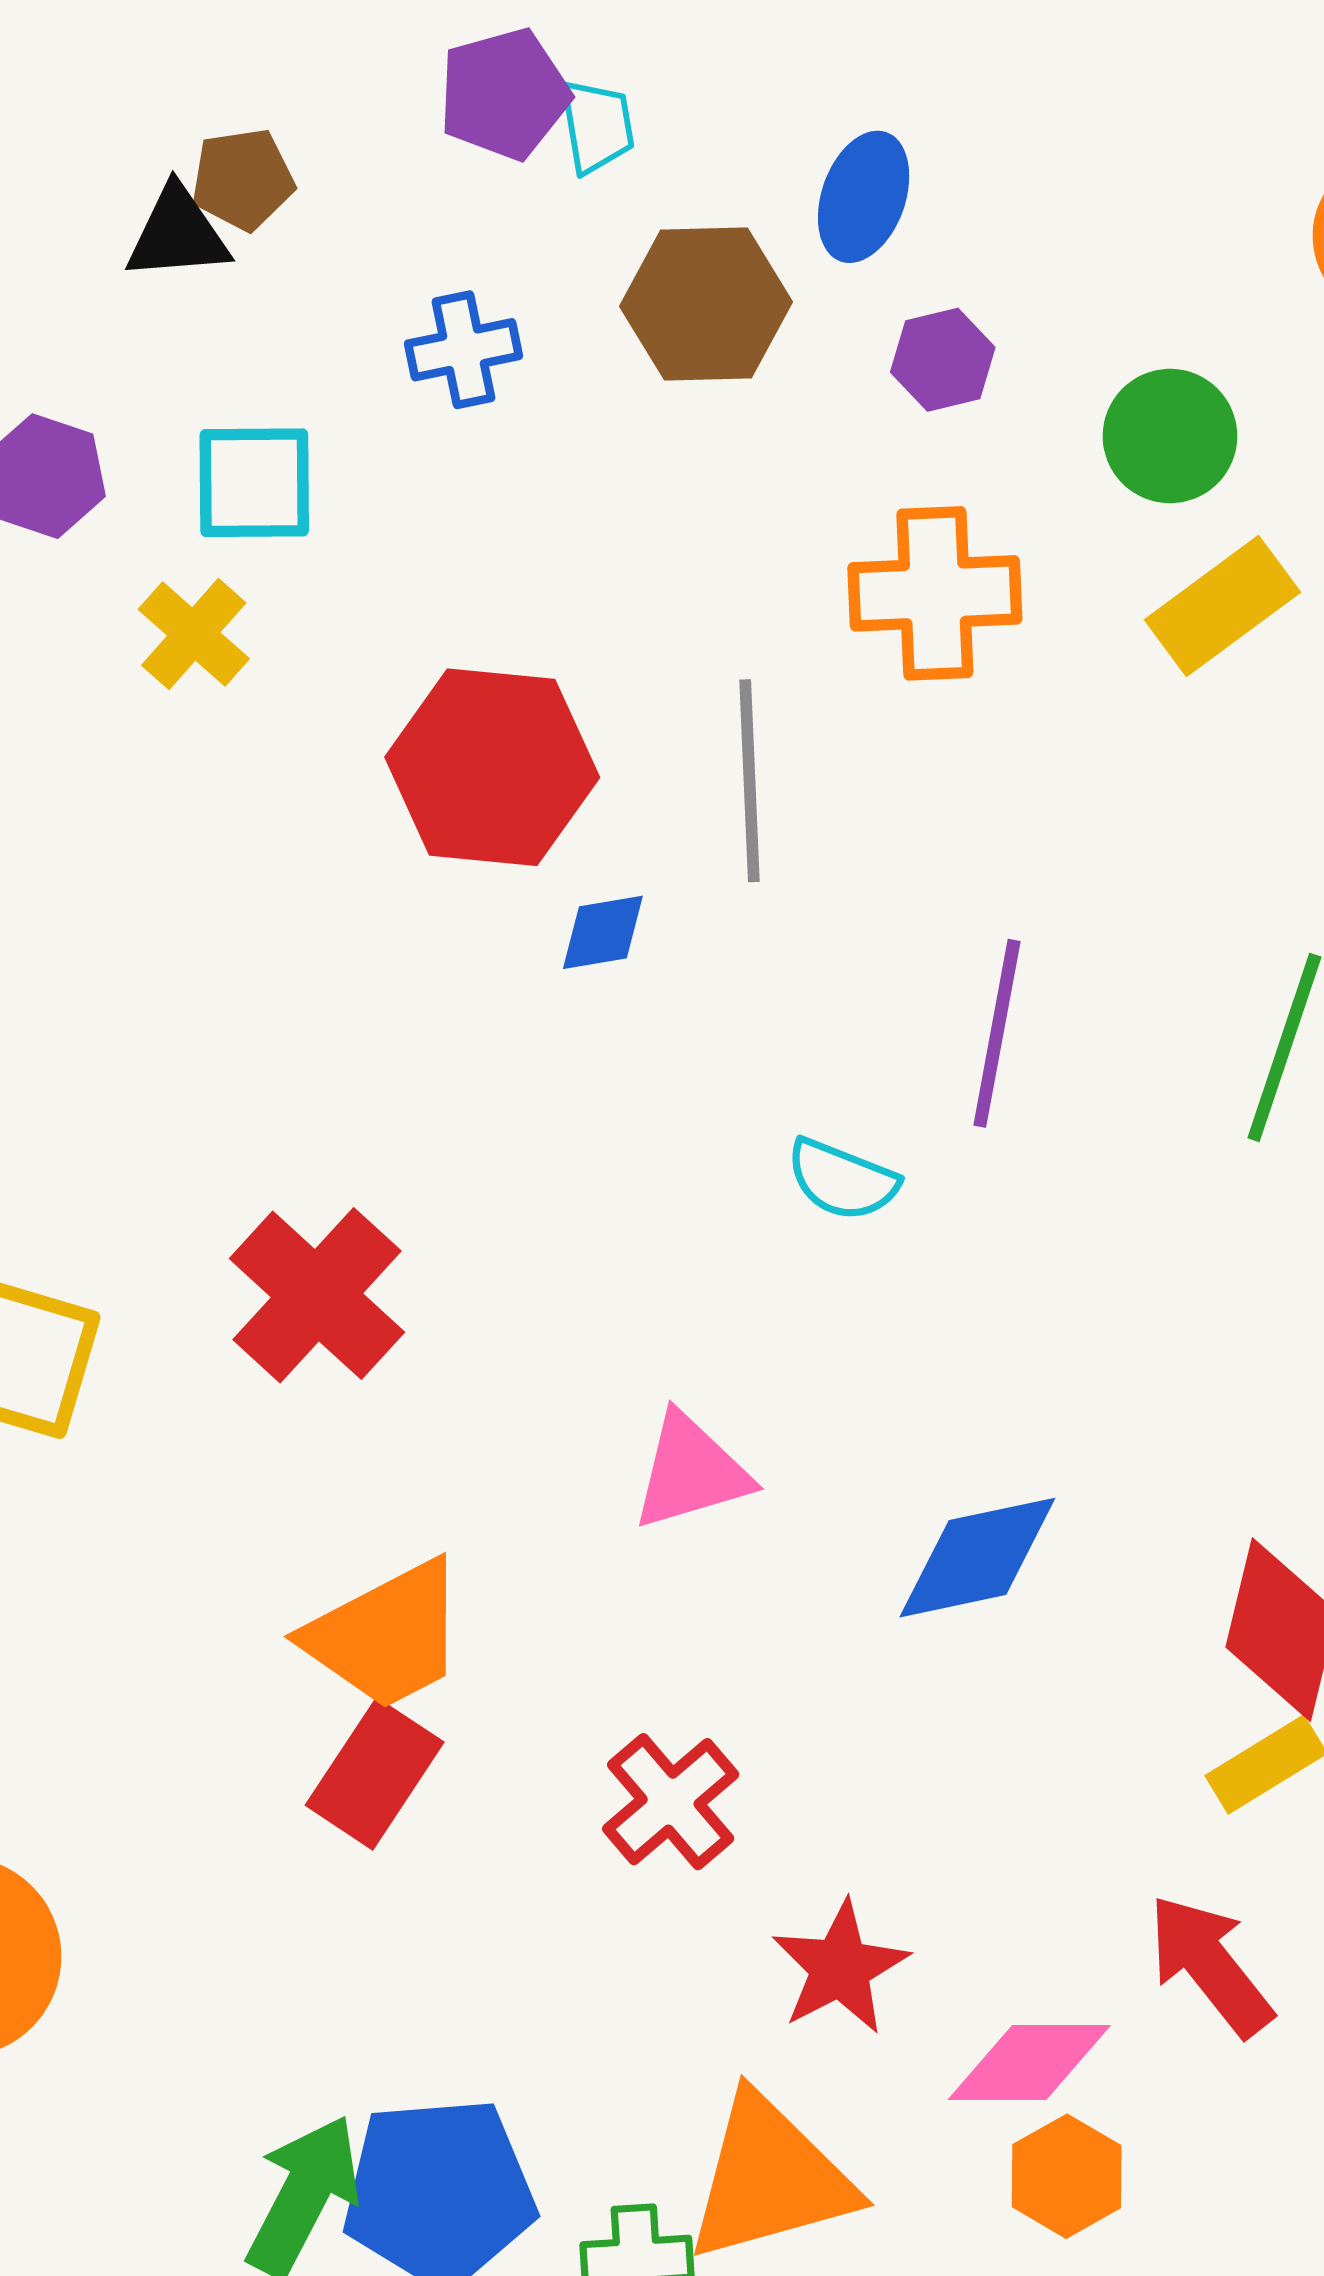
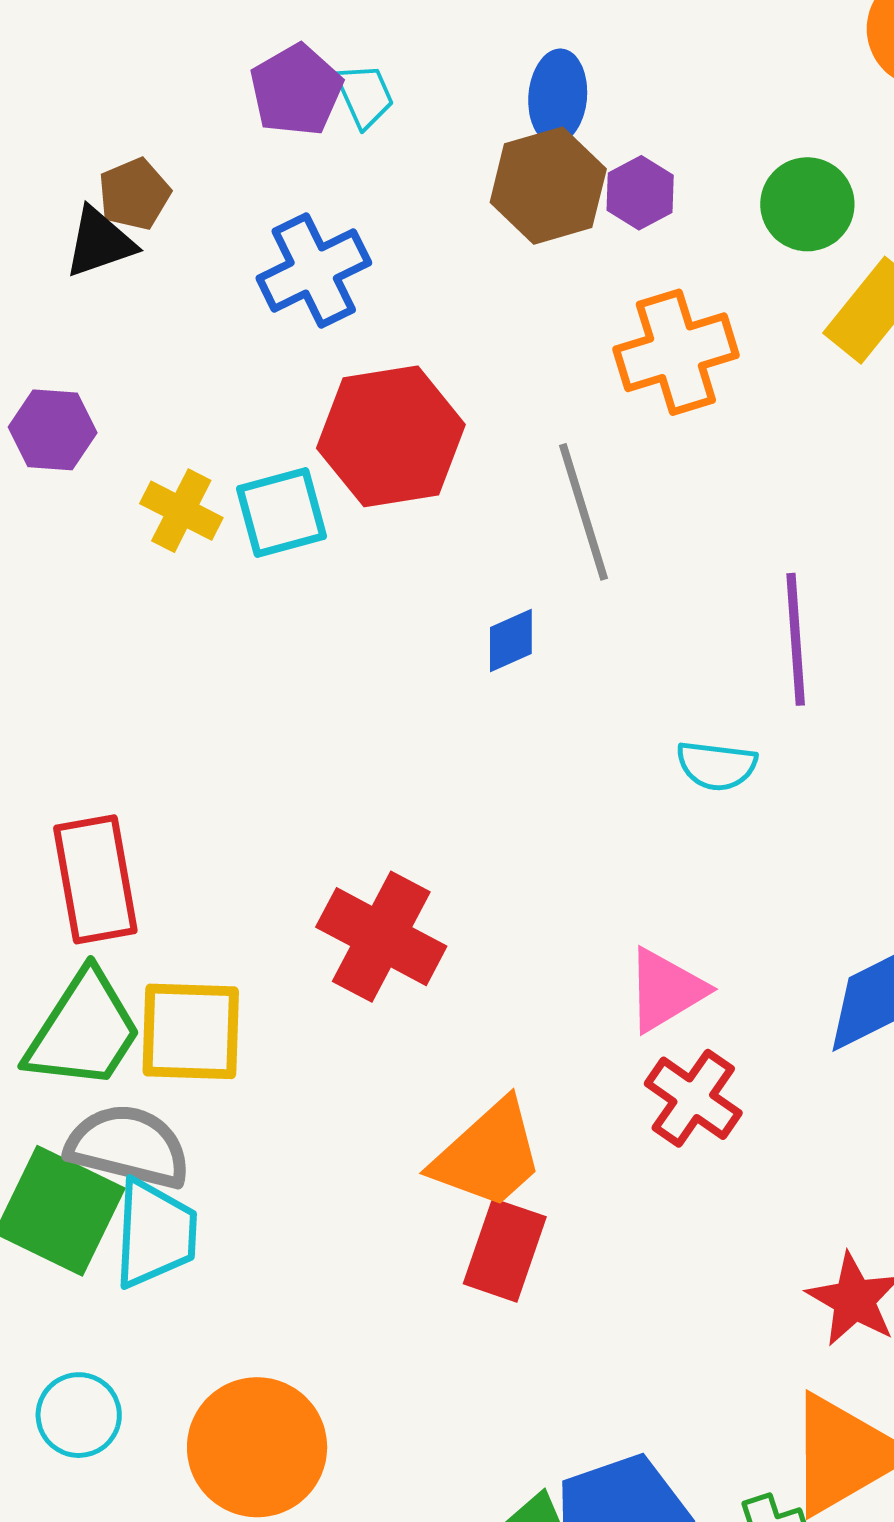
brown hexagon: (706, 304) -> (548, 186), moved
blue cross: (464, 350) -> (314, 270), size x1.4
cyan square: (254, 483) -> (282, 512), moved
red hexagon: (492, 767) -> (391, 436), moved
red cross: (671, 1802) -> (693, 1098), moved

